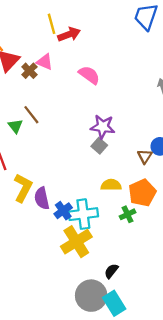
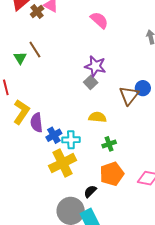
pink semicircle: (89, 75) -> (99, 20), moved
brown triangle: (145, 156) -> (129, 95), size x1.5
orange pentagon: (142, 193) -> (112, 174), moved
cyan cross: (83, 214) -> (71, 140), size x0.7

